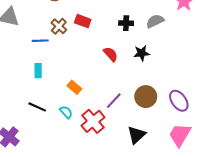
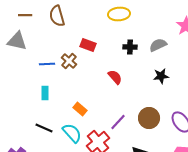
brown cross: (59, 26) -> (69, 61), moved
black star: (142, 53) -> (161, 76), moved
cyan semicircle: (66, 112) -> (72, 133), size x1.5

